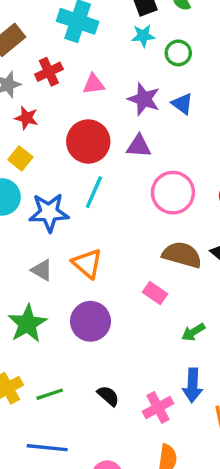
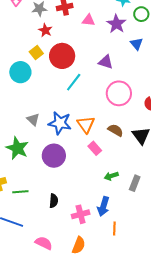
purple star: (144, 99) -> (116, 24), moved
red circle: (88, 142) -> (62, 56), moved
blue star: (49, 212) -> (60, 123), moved
brown semicircle: (182, 255) -> (115, 130), size x0.7
orange triangle: (87, 263) -> (86, 124), moved
green star: (27, 324) -> (17, 148), turned -30
black semicircle: (108, 396) -> (54, 201), turned 40

